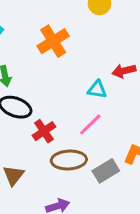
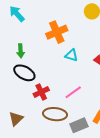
cyan triangle: (97, 89) -> (72, 55), moved

